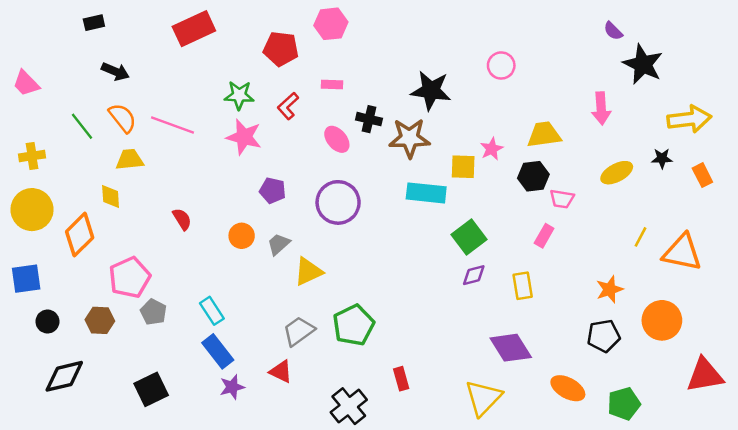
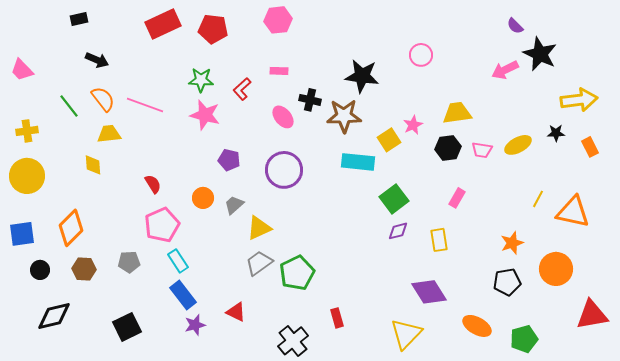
red pentagon: (281, 49) -> (213, 29), moved
pink arrow: (601, 108) -> (505, 70), moved, turned 68
yellow square: (463, 167) -> (389, 140), turned -35
pink trapezoid: (562, 199) -> (482, 150), moved
orange diamond: (80, 235) -> (71, 228), moved
pink pentagon: (130, 277) -> (162, 225), moved
gray pentagon: (153, 312) -> (129, 262), turned -30
gray trapezoid: (299, 331) -> (259, 263), moved

